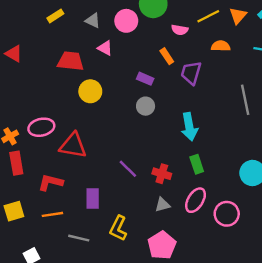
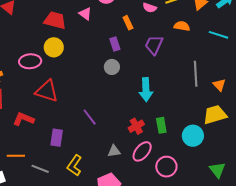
orange rectangle: (167, 56) -> (128, 23), moved
purple rectangle: (145, 79) -> (115, 44), turned 40
yellow circle: (90, 91) -> (54, 47), moved
pink ellipse: (41, 127) -> (30, 61), moved
green rectangle: (197, 164) -> (161, 125), moved
red cross: (162, 174) -> (136, 126), moved, turned 35
orange line: (52, 214) -> (16, 156), moved

